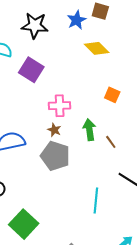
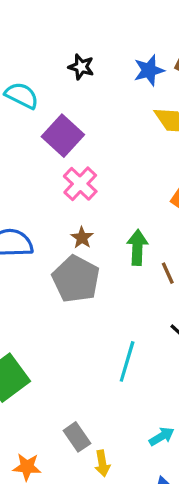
black star: (35, 26) -> (81, 67), size x0.6
pink cross: (60, 106) -> (80, 184), moved, turned 35

